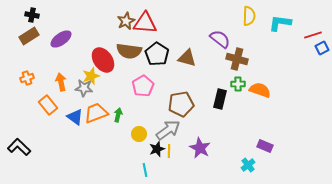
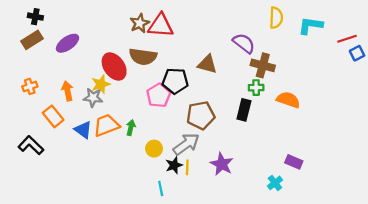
black pentagon: (157, 54) -> (175, 81), moved, turned -30
green cross: (238, 84) -> (256, 88), moved
black L-shape: (19, 147) -> (31, 145), moved

